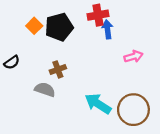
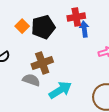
brown cross: (58, 69) -> (42, 63), size x1.5
cyan arrow: (98, 104) -> (60, 90), moved, turned 115

